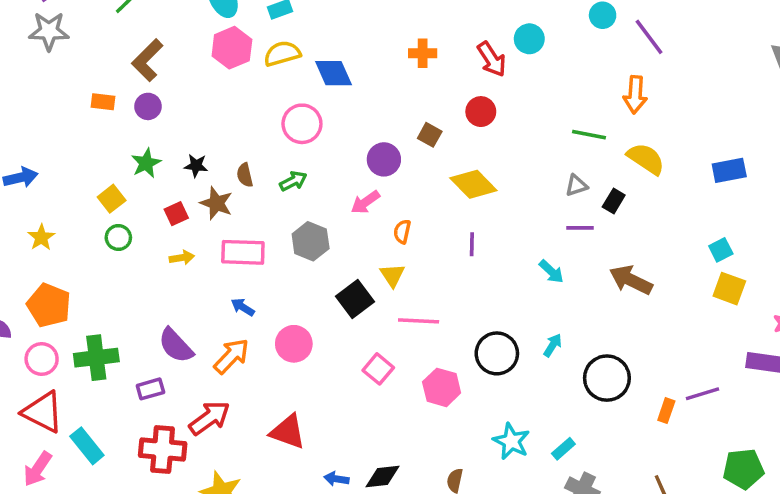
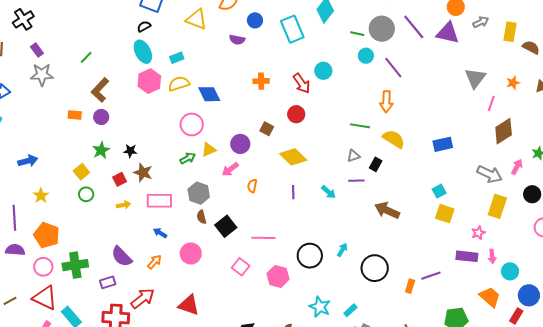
brown semicircle: (245, 175) -> (202, 217), moved
cyan arrow: (551, 272) -> (328, 192), moved
yellow triangle: (392, 275) -> (209, 150), moved, turned 42
orange arrow: (232, 356) -> (154, 262), size x0.7

